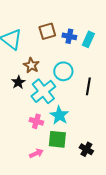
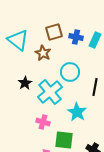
brown star: (31, 65) -> (43, 53), moved
cyan star: (59, 115) -> (77, 112), moved

